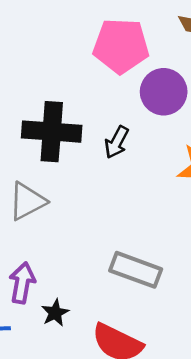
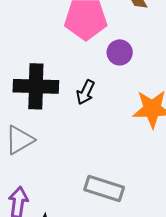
purple circle: (164, 92) -> (120, 52), size x0.7

